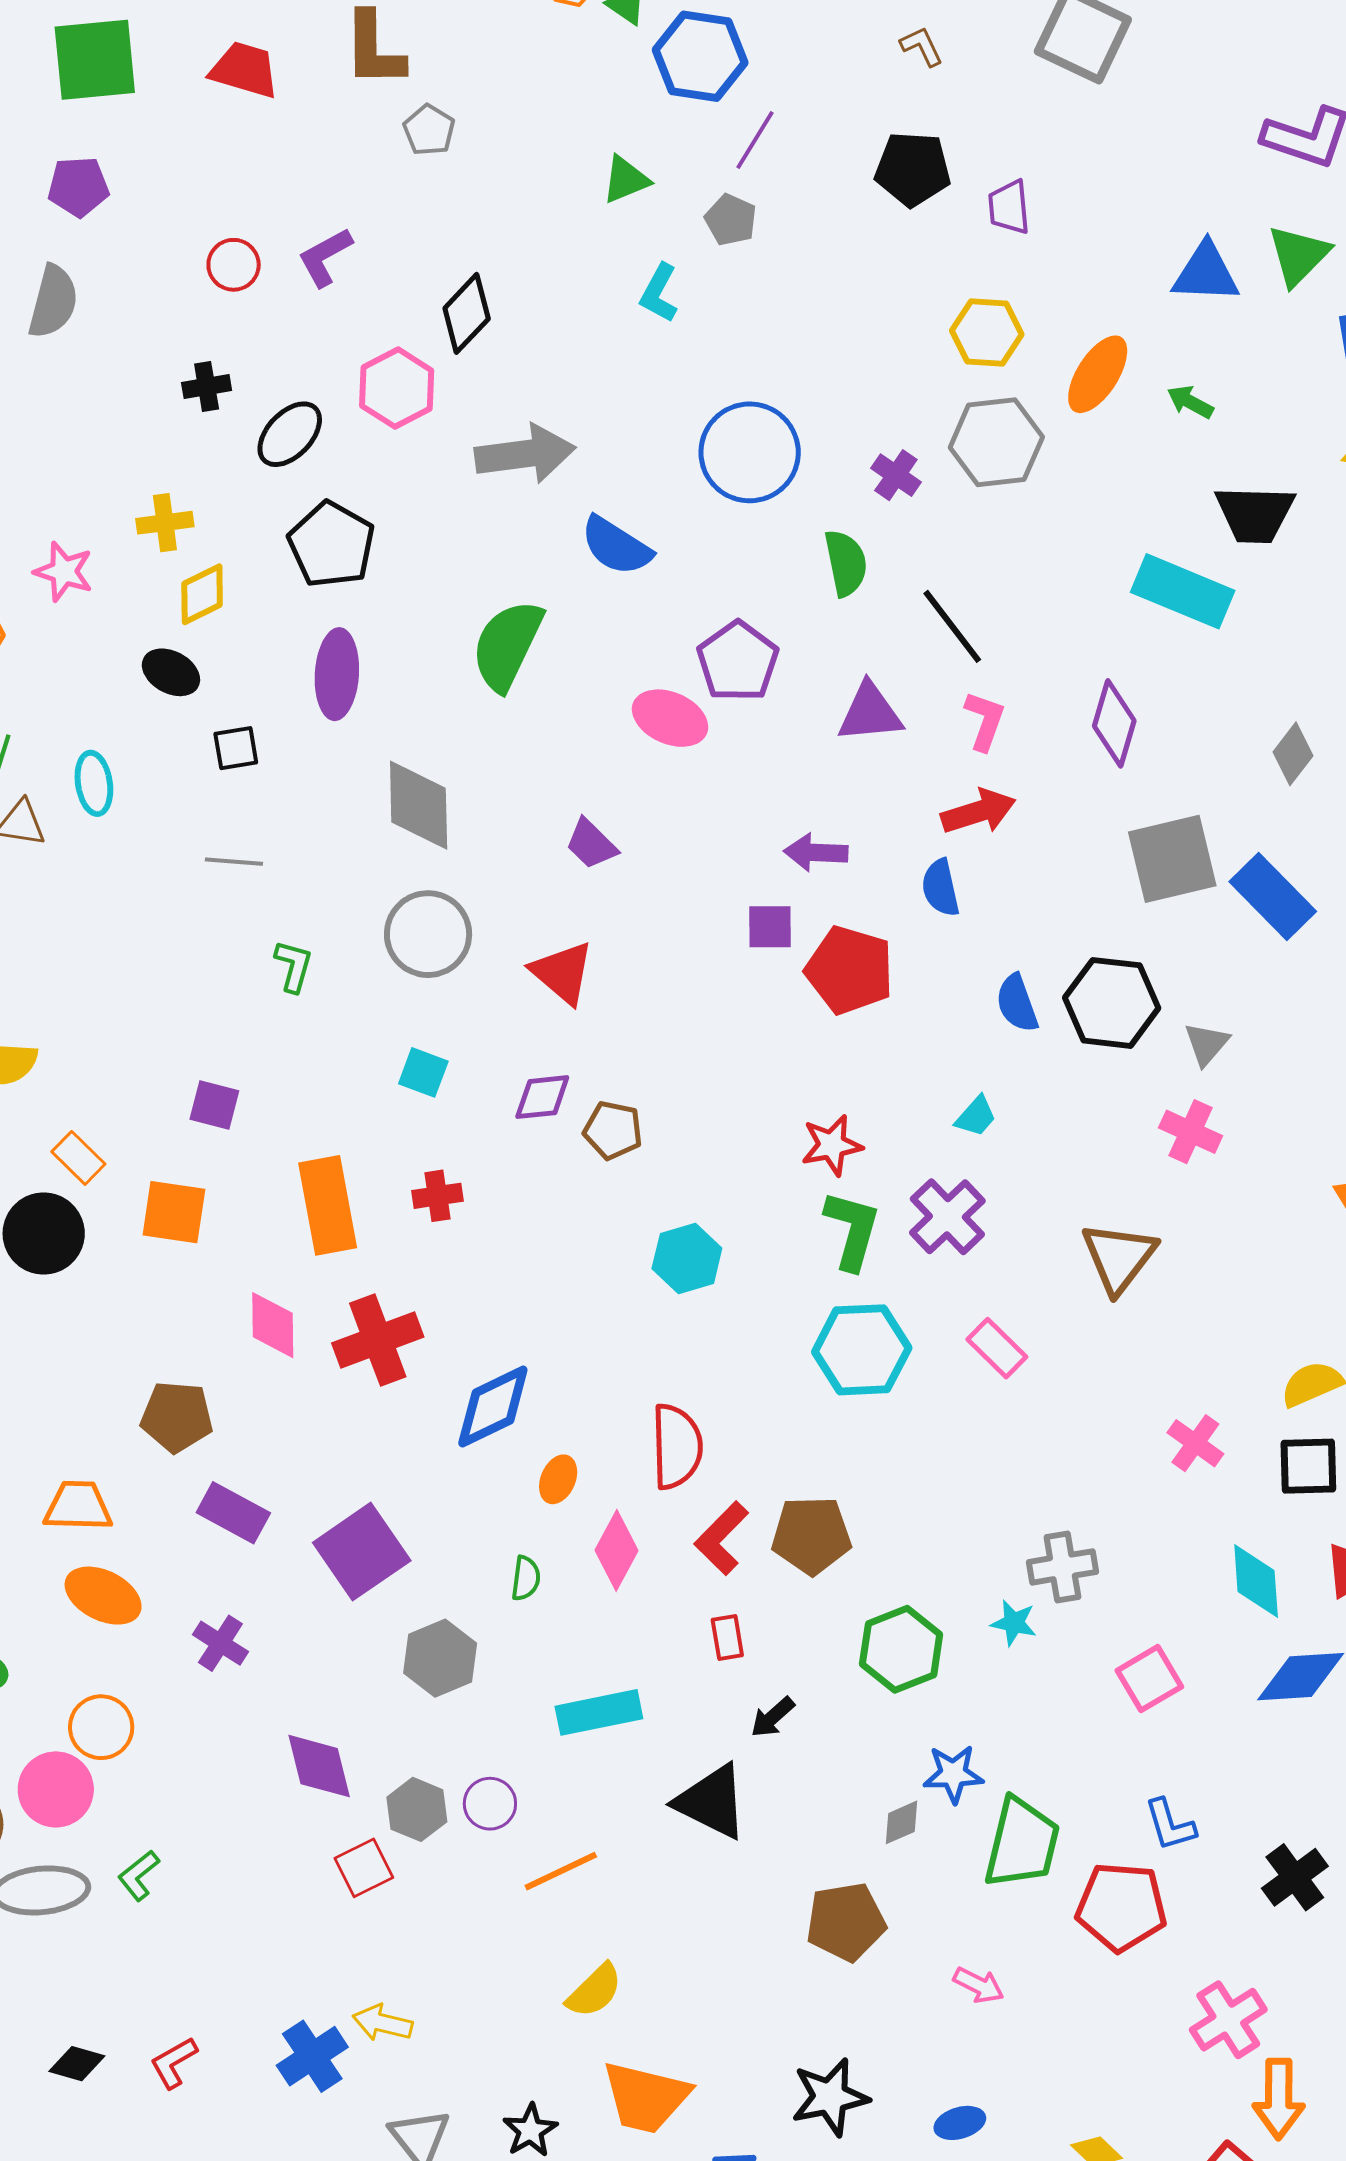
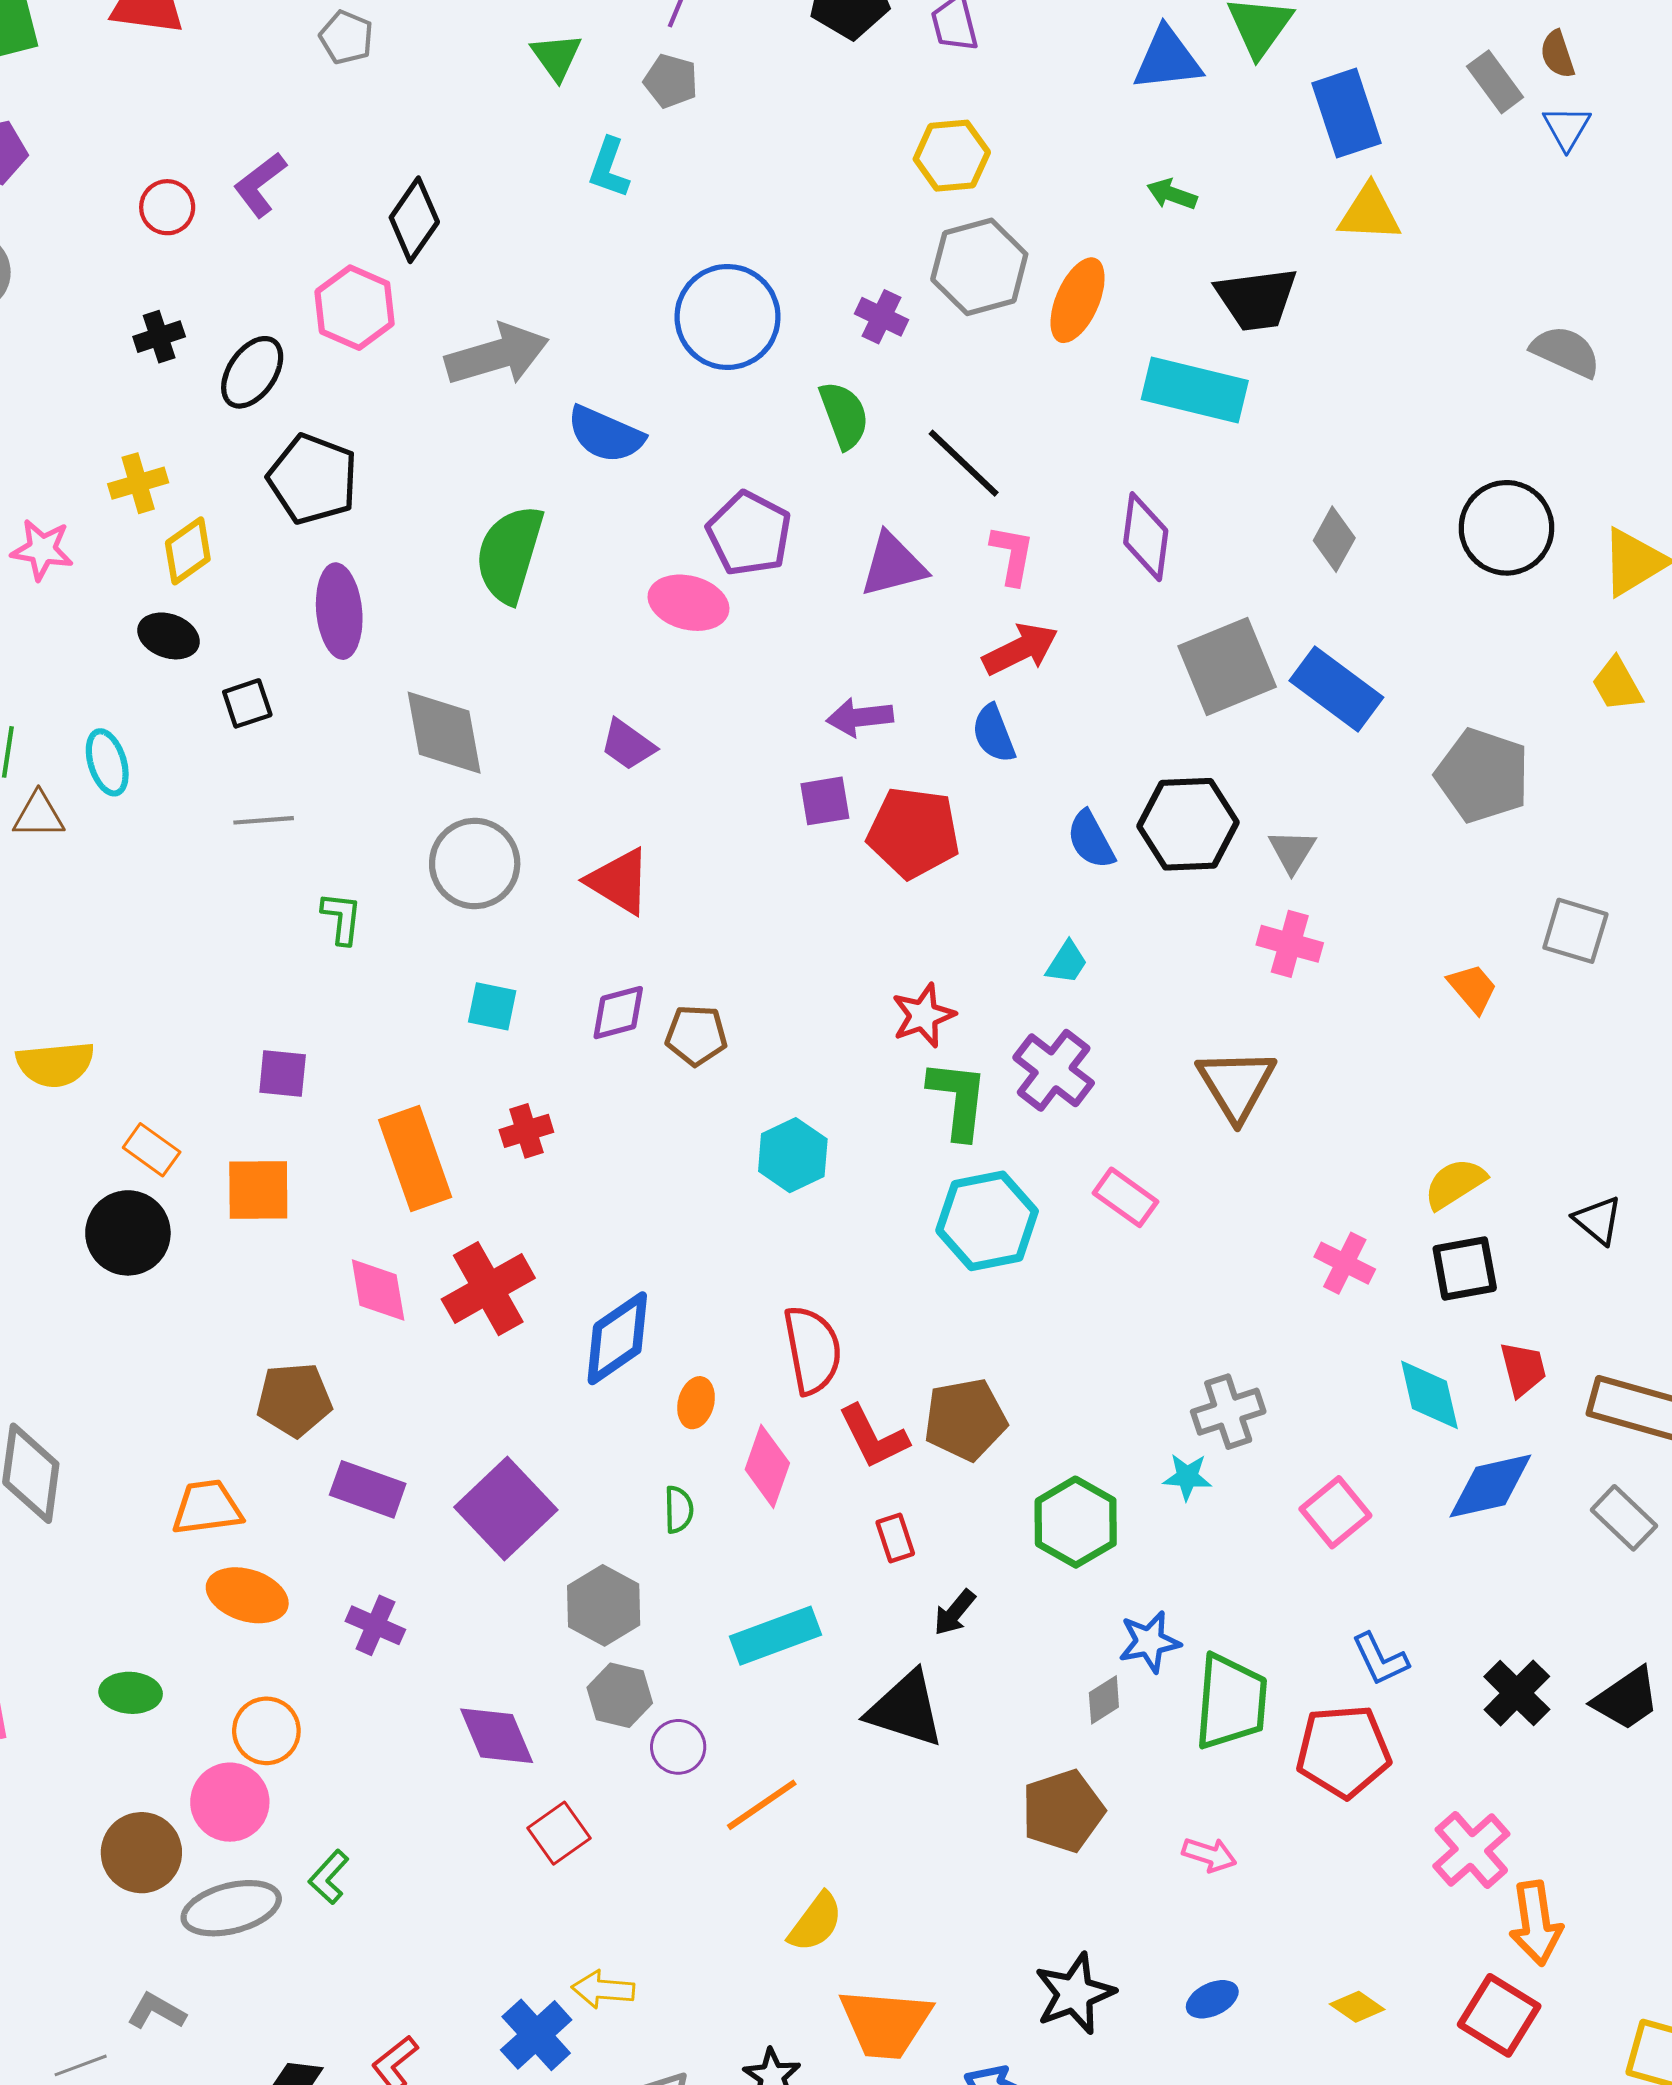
green triangle: (626, 180) -> (556, 57), turned -34
orange ellipse: (1098, 374) -> (1078, 300), moved
red L-shape: (722, 1538) -> (873, 1437), turned -62
gray hexagon: (417, 1809) -> (620, 1695), moved

